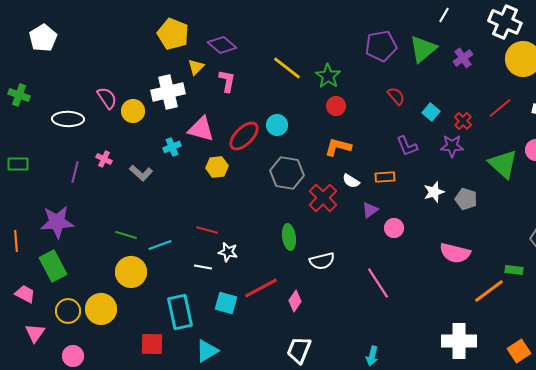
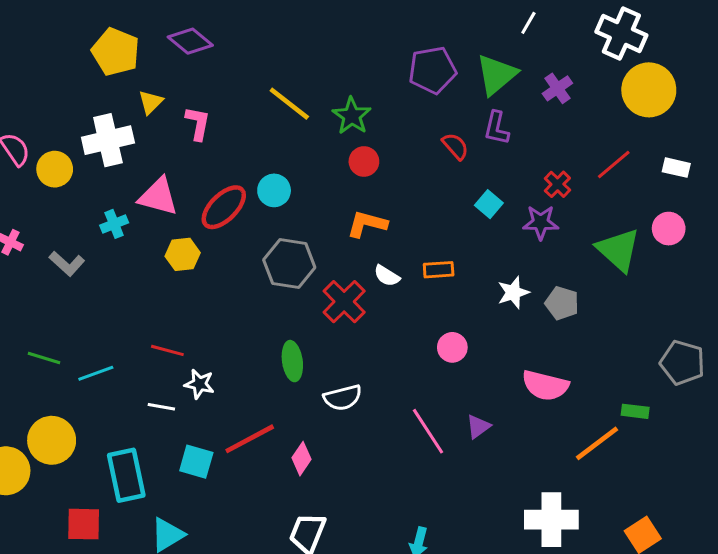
purple diamond: (222, 45) -> (190, 41), moved
cyan square: (431, 112) -> (489, 204), moved
purple L-shape: (407, 146) -> (496, 128), moved, turned 35
purple triangle: (370, 210) -> (478, 427), moved
yellow circle: (131, 272) -> (52, 440), moved

